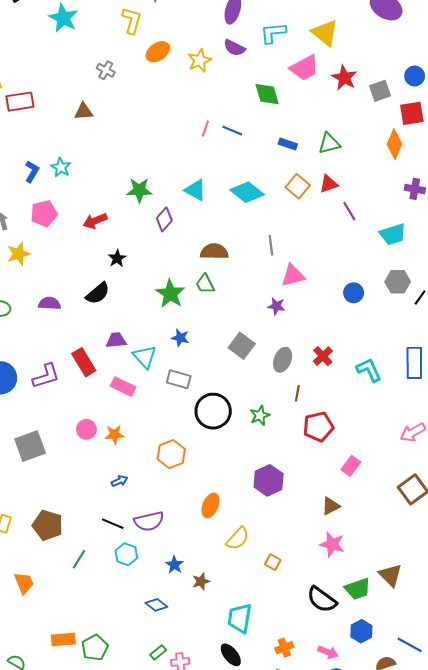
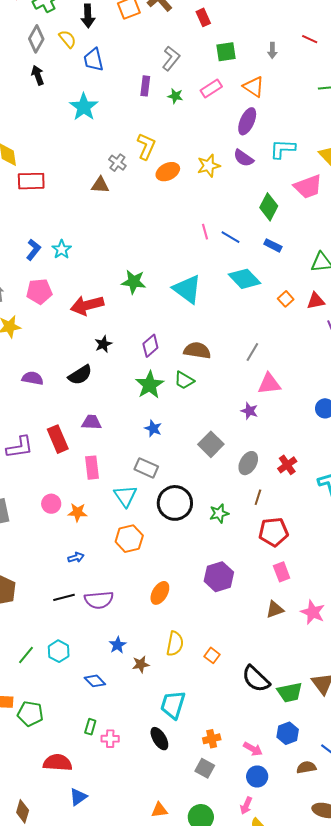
yellow L-shape: (132, 21) -> (146, 146), moved
orange ellipse: (158, 52) -> (168, 172), moved
green diamond: (267, 94) -> (269, 207), turned 36
brown triangle: (84, 112) -> (100, 185), moved
pink line: (205, 129) -> (205, 232), turned -42
blue rectangle: (288, 144) -> (273, 245), moved
orange square: (298, 186) -> (286, 299), size x0.7
cyan triangle: (195, 190) -> (187, 289), size x1.4
cyan diamond: (247, 192) -> (245, 279), moved
purple diamond: (164, 219) -> (150, 346), moved
red arrow: (95, 221) -> (87, 305), size x1.4
gray line: (271, 245) -> (252, 352), turned 30
green trapezoid: (205, 284) -> (184, 380), turned -40
cyan triangle: (145, 357) -> (125, 496), moved
pink rectangle: (123, 387) -> (92, 468), turned 50
pink rectangle: (351, 466) -> (282, 572), moved, turned -66
black line: (113, 524) -> (64, 597), turned -45
yellow semicircle: (238, 539) -> (175, 644), moved, turned -40
pink star: (332, 544) -> (313, 612), moved
cyan hexagon: (126, 554) -> (59, 651), moved
green line: (79, 559) -> (26, 655), moved
black semicircle: (322, 600) -> (256, 679), moved
green pentagon: (95, 648) -> (30, 714), turned 30
green rectangle: (158, 652) -> (90, 727), turned -42

